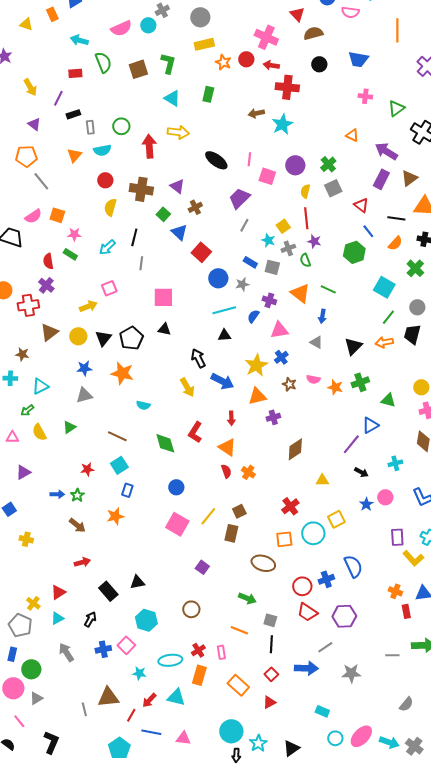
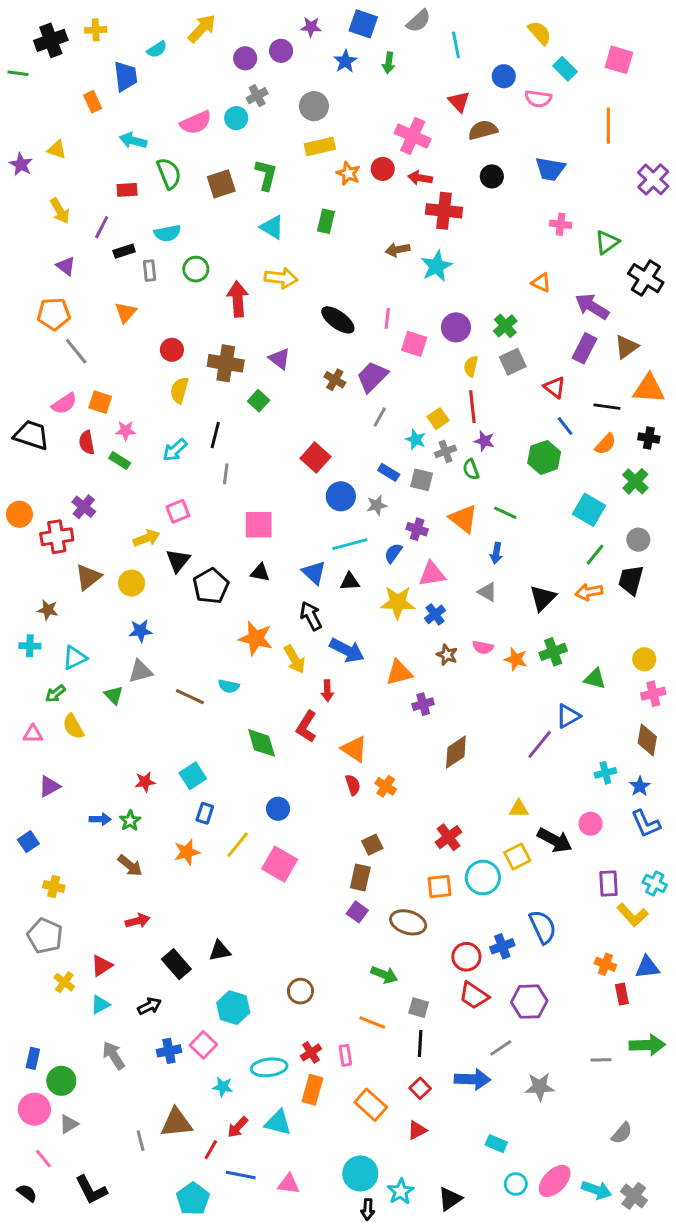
yellow triangle: (26, 24) -> (57, 149), moved
cyan semicircle: (102, 150) -> (167, 233), moved
brown cross: (195, 207) -> (335, 380), moved, turned -32
blue triangle: (179, 232) -> (314, 573), moved
red semicircle: (48, 261) -> (87, 442), moved
black triangle: (103, 338) -> (178, 561), moved
yellow star: (256, 365) -> (398, 602), moved, turned 30
orange star: (122, 373) -> (256, 638), moved
red arrow: (231, 418) -> (327, 691), moved
green triangle: (69, 427) -> (114, 695), moved, turned -40
brown line: (117, 436) -> (190, 697), moved
black arrow: (361, 472) -> (555, 840), moved, size x1.6
yellow triangle: (322, 480) -> (519, 809), moved
blue star: (366, 504) -> (640, 786), moved
yellow line: (208, 516) -> (238, 845), moved
purple square: (202, 567) -> (357, 912), moved
black arrow: (90, 619) -> (149, 1006), turned 35
gray pentagon: (20, 625) -> (45, 936), moved
black L-shape: (51, 742) -> (91, 1190), turned 130

